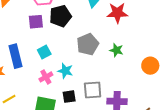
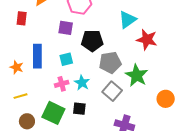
black pentagon: (60, 16) -> (92, 41), moved
green star: (116, 50) -> (137, 75), size x1.6
gray square: (93, 90) -> (112, 91), moved, turned 30

